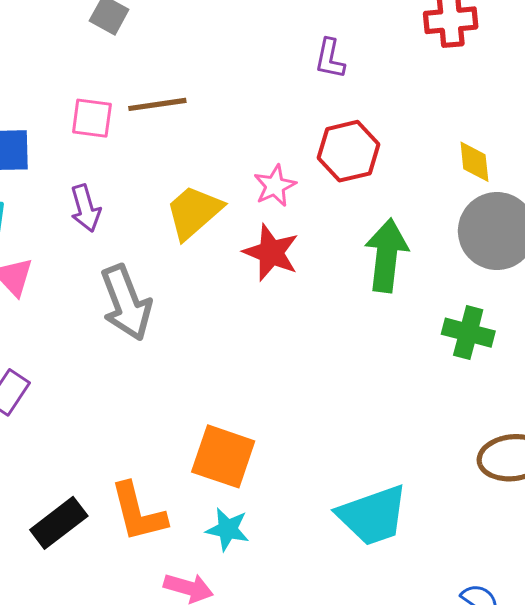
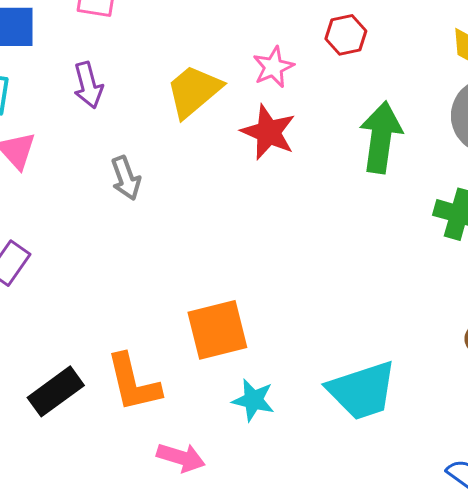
red hexagon: (349, 151) -> (346, 35), size x0.7
gray arrow: (126, 303) -> (126, 178), size x0.6
orange square: (223, 456) -> (217, 330), turned -34
cyan star: (228, 529) -> (253, 400), moved

